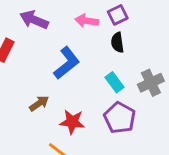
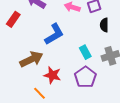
black semicircle: (117, 43) -> (104, 25), moved
brown arrow: (39, 103) -> (31, 59), size x1.6

